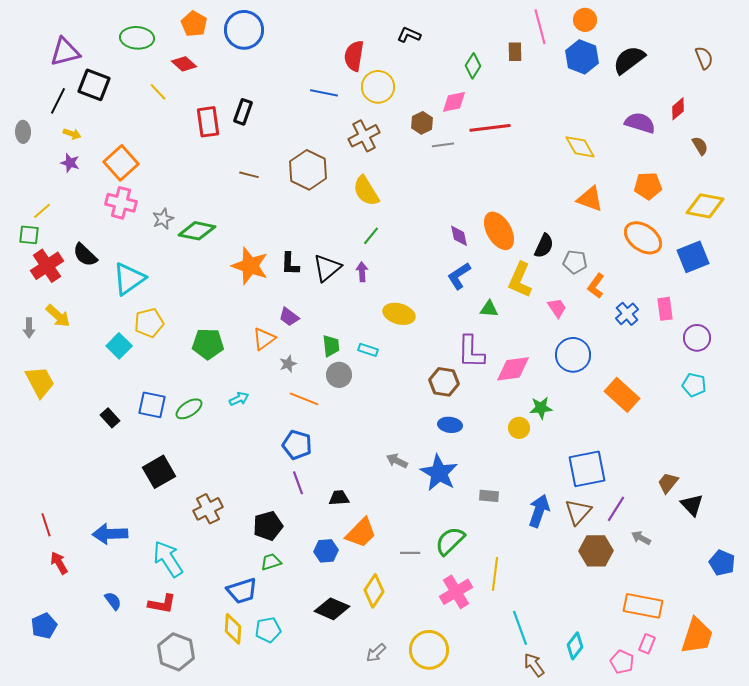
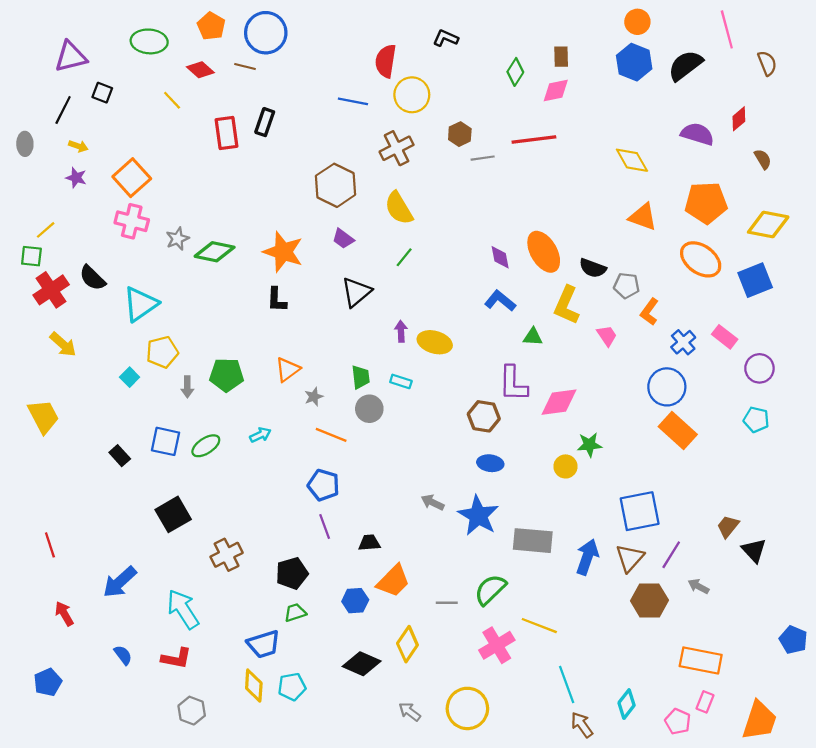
pink line: (540, 27) -> (727, 29), moved
black square: (94, 85) -> (102, 93), size x0.6
pink diamond: (454, 102) -> (556, 90), moved
brown line: (249, 175) -> (245, 66), moved
orange pentagon: (648, 186) -> (706, 203), size x1.4
black semicircle: (544, 246) -> (593, 268), turned 85
black L-shape: (290, 264) -> (277, 300), moved
orange star: (250, 266) -> (283, 252), moved
purple arrow: (362, 272) -> (401, 331), moved
blue L-shape: (459, 276) -> (500, 301), turned 72
pink rectangle: (665, 309) -> (725, 337), turned -45
purple trapezoid: (289, 317) -> (343, 239), moved
gray arrow: (29, 328) -> (187, 387), moved
cyan square: (119, 346) -> (130, 377), size x0.7
blue circle: (573, 355) -> (667, 387), moved
gray rectangle: (489, 496) -> (533, 541), size x1.8
red line: (46, 525) -> (50, 545), moved
blue arrow: (110, 534) -> (120, 582), turned -40
blue pentagon: (722, 563) -> (793, 640), moved
yellow line: (495, 574) -> (539, 626), turned -76
orange trapezoid: (697, 636) -> (759, 720), moved
gray hexagon: (176, 652) -> (192, 711), size x0.7
gray arrow: (376, 653) -> (410, 712), turned 80

